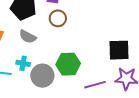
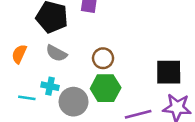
brown circle: (58, 18) -> (103, 58), moved

